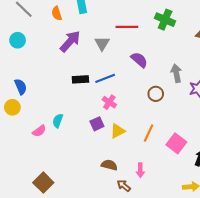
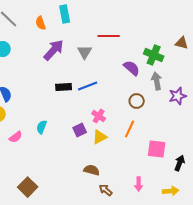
green cross: (165, 20) -> (154, 55), moved
purple semicircle: (139, 60) -> (132, 68), moved
pink cross: (109, 102) -> (99, 116), moved
pink semicircle: (39, 131) -> (16, 137), moved
orange line: (149, 133) -> (130, 129), moved
pink square: (176, 143) -> (157, 149), turned -30
pink arrow: (140, 170) -> (139, 184), moved

